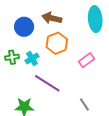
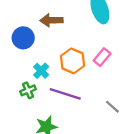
orange hexagon: (57, 43) -> (72, 61), moved
green cross: (12, 57) -> (28, 90), moved

